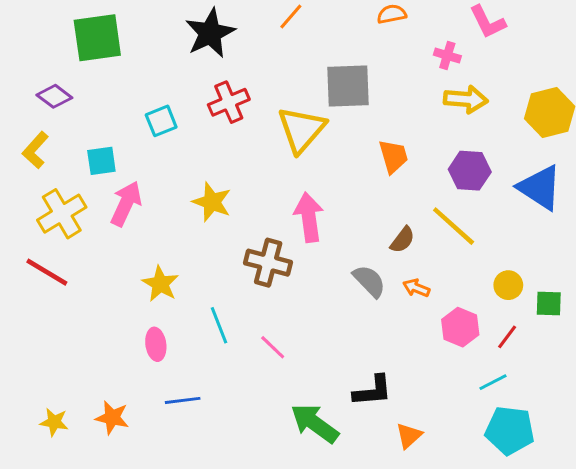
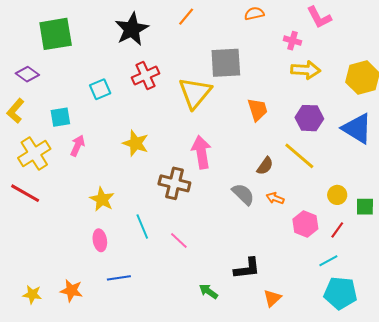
pink arrow: (126, 204) -> (77, 146), size x0.7
green arrow: (315, 423) -> (208, 291), size x0.6

